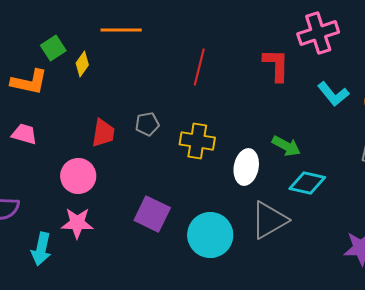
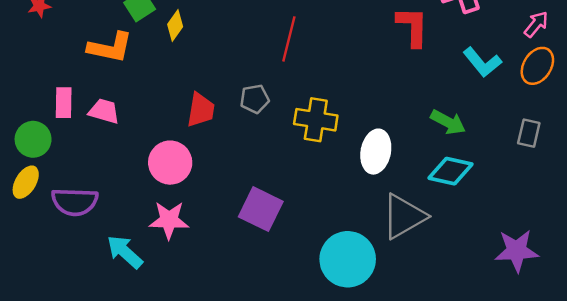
red line: (199, 67) -> (289, 39), moved
green arrow: (286, 146) -> (448, 122), moved
cyan circle: (210, 235) -> (348, 259), moved
cyan arrow: (41, 249) -> (125, 252), turned 120

